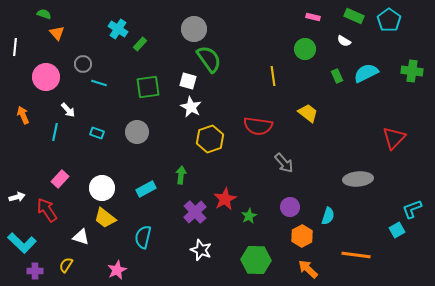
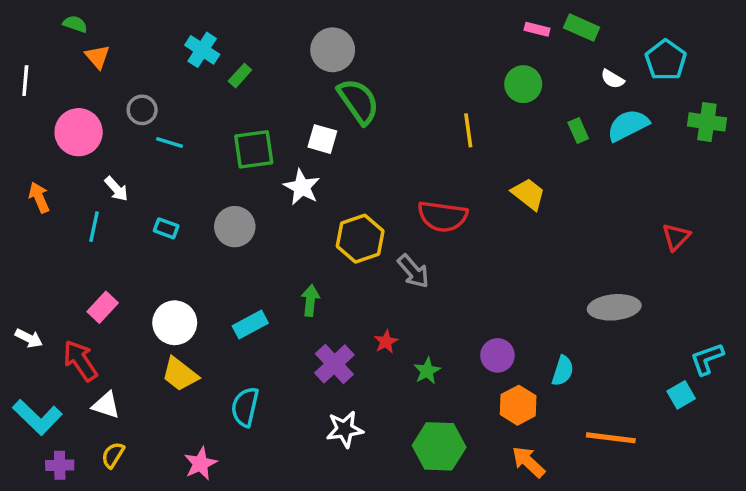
green rectangle: (354, 16) -> (582, 27), moved
cyan pentagon: (389, 20) -> (666, 60), moved
white semicircle: (344, 41) -> (612, 79), moved
white star: (191, 107) -> (302, 187), moved
red triangle: (394, 138) -> (676, 237), size x0.7
gray arrow: (284, 163) -> (413, 271), moved
white arrow: (17, 197) -> (29, 338), turned 42
red star: (225, 199) -> (386, 342), size x0.6
white triangle: (81, 237) -> (106, 405), moved
white star: (201, 250) -> (345, 429), turned -30

